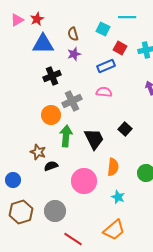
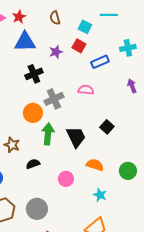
brown semicircle: (73, 34) -> (55, 18), moved
red square: (120, 48) -> (79, 46), moved
blue rectangle: (106, 66) -> (100, 62), moved
brown star: (38, 152) -> (12, 145), moved
orange semicircle: (113, 167) -> (95, 165), turned -78
pink circle: (84, 181) -> (66, 179), size x0.6

